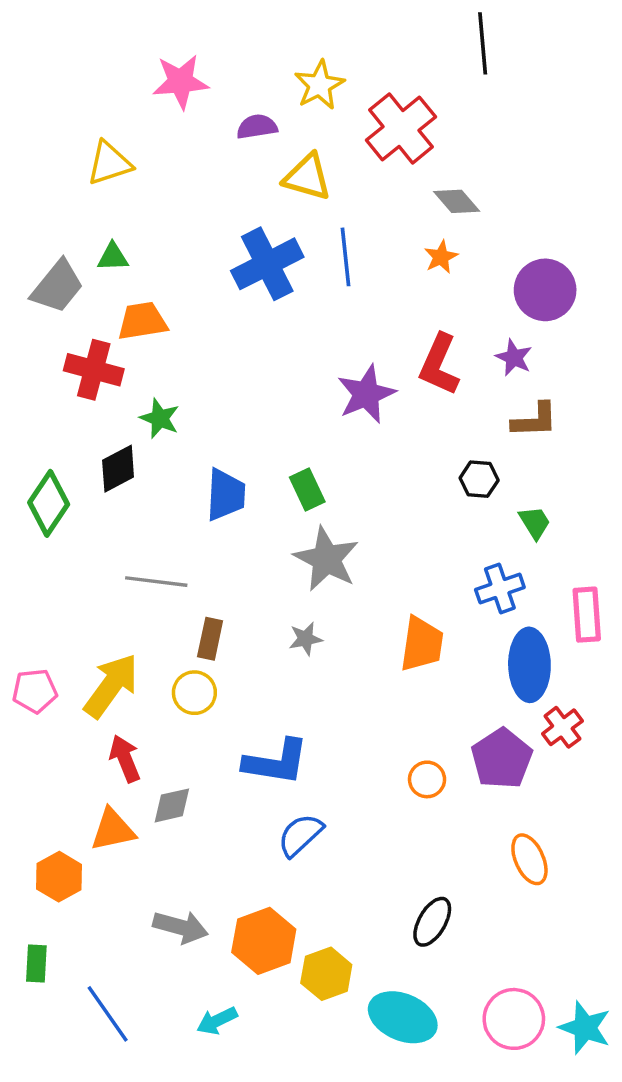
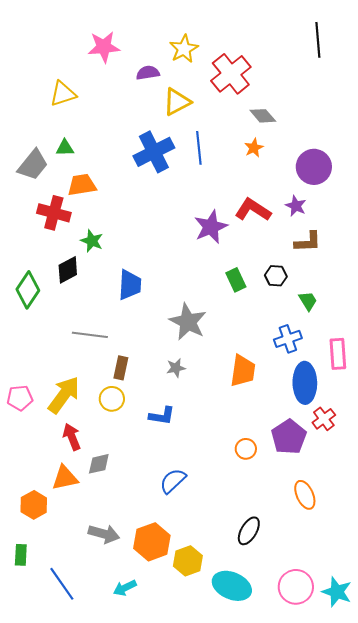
black line: (483, 43) -> (318, 40), moved
yellow triangle: (307, 177) -> (177, 102), turned -44
red L-shape: (439, 365) -> (253, 210), turned 99
green rectangle: (307, 490) -> (236, 280), moved
blue L-shape: (276, 762) -> (162, 416), moved, size x0.7

